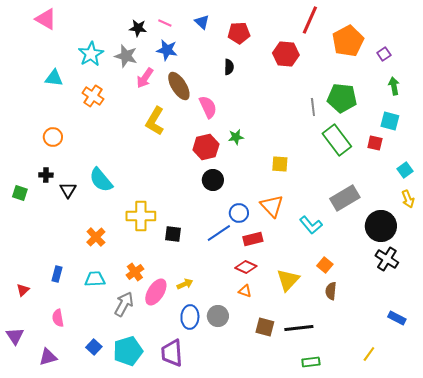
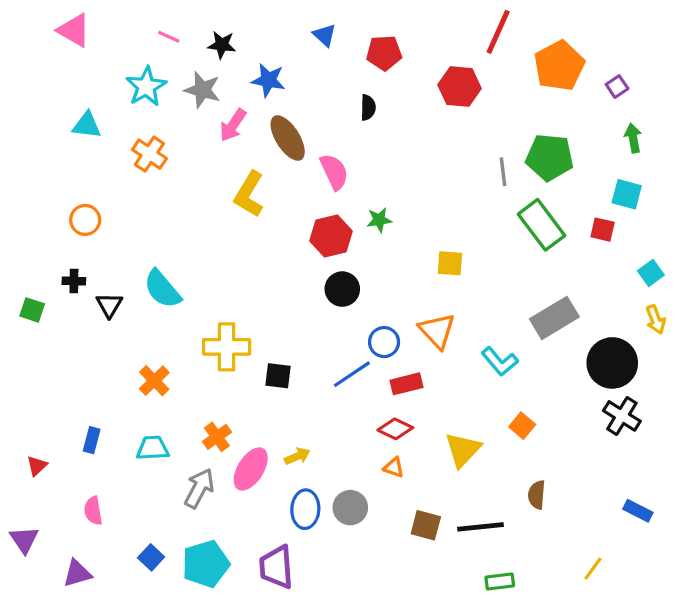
pink line: (165, 23) -> (169, 37), moved
brown semicircle: (331, 291) -> (537, 495), moved

